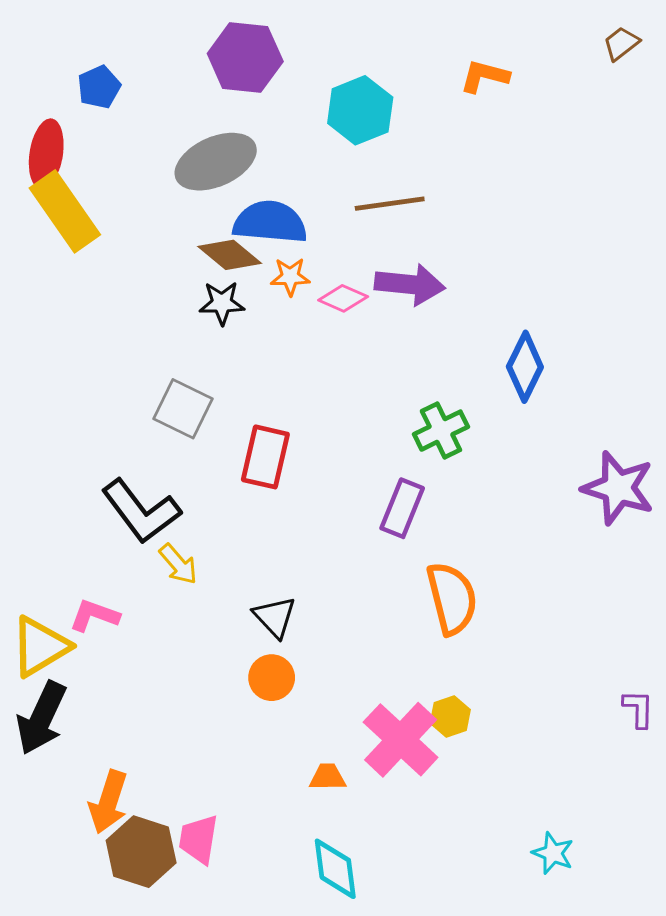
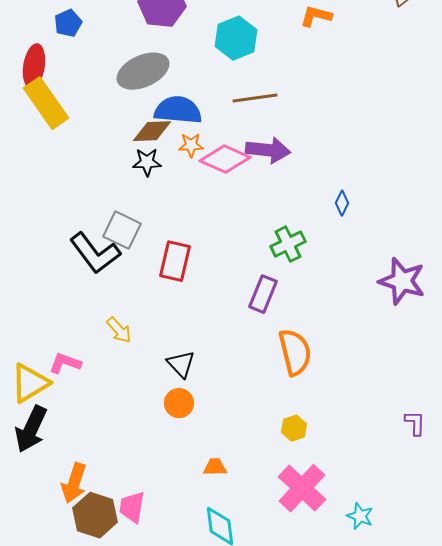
brown diamond: (230, 255) -> (152, 131), turned -42
pink diamond: (343, 298) -> (225, 159), size x1.6
blue diamond: (525, 367) -> (342, 203), size x0.6
black L-shape: (141, 511) -> (95, 253), moved
pink cross: (401, 740) -> (302, 488), moved

